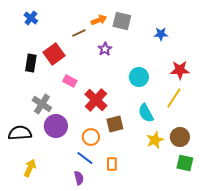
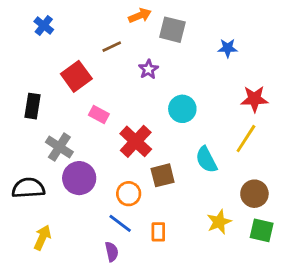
orange arrow: (99, 20) -> (140, 16), moved
black rectangle: (31, 63) -> (33, 106), moved
cyan circle: (139, 77) -> (182, 109), moved
yellow star: (155, 140) -> (219, 222), moved

